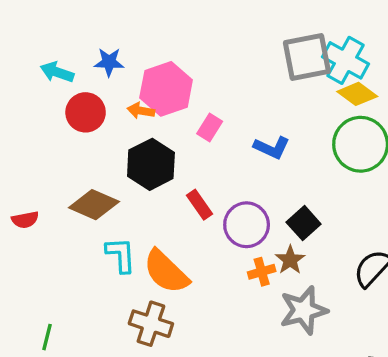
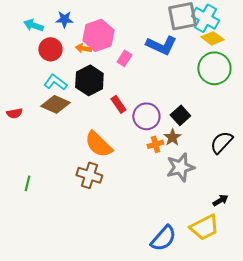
blue L-shape: (272, 148) -> (161, 45), moved, size x1.4
cyan L-shape: (121, 255) -> (55, 82), moved, turned -50

